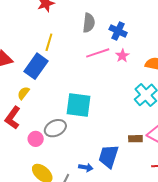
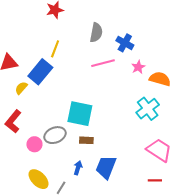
pink star: (122, 56) -> (138, 67), moved
yellow semicircle: (23, 93) -> (21, 88), moved
brown rectangle: (135, 139) -> (86, 140), moved
blue arrow: (86, 167) -> (78, 168), moved, turned -88

